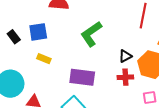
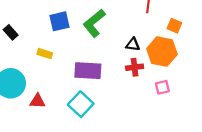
blue square: (38, 32) -> (60, 21), moved
black triangle: (125, 56) -> (133, 44), turned 40

